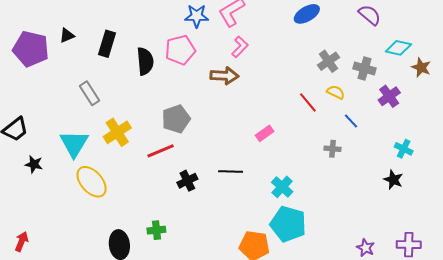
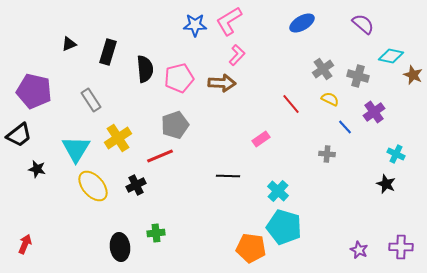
purple pentagon: (31, 49) -> (34, 91), moved
pink pentagon: (180, 50) -> (179, 78), moved
purple cross: (389, 96) -> (374, 112), moved
red line: (308, 102) -> (291, 104), moved
black cross: (187, 181) -> (136, 185), moved

